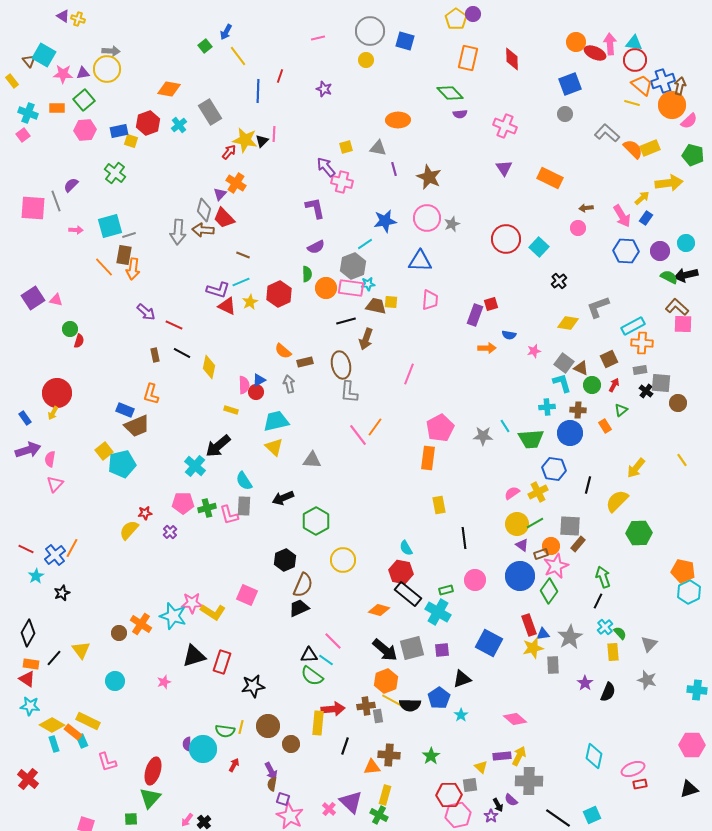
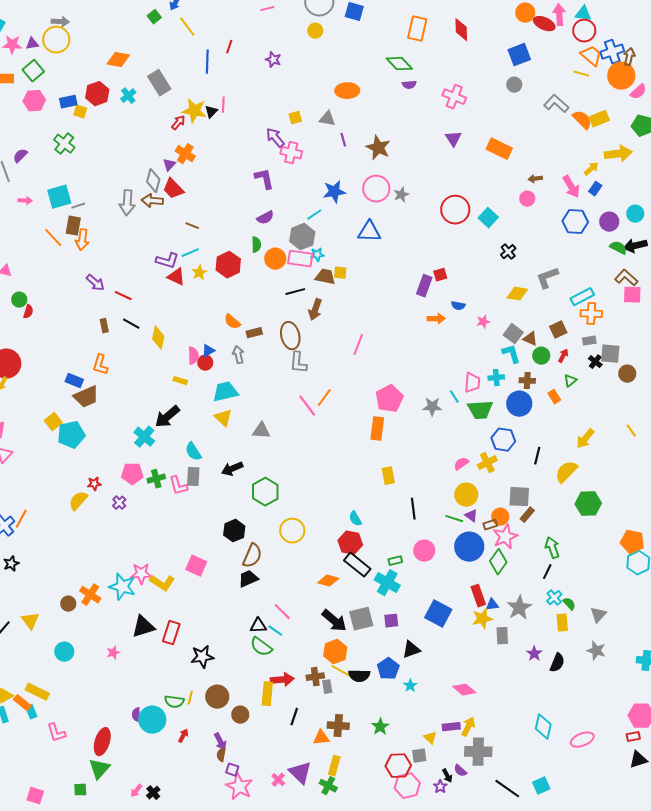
pink trapezoid: (430, 300) -> (472, 383), moved
green line: (535, 523) -> (454, 519), moved, turned 48
red rectangle: (640, 784) -> (633, 737), moved

